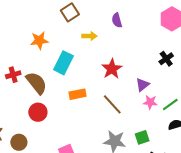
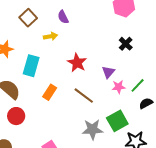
purple semicircle: (117, 20) -> (63, 17), moved
orange rectangle: (78, 94) -> (50, 92), turned -35
green square: (142, 137) -> (117, 121), size x1.5

